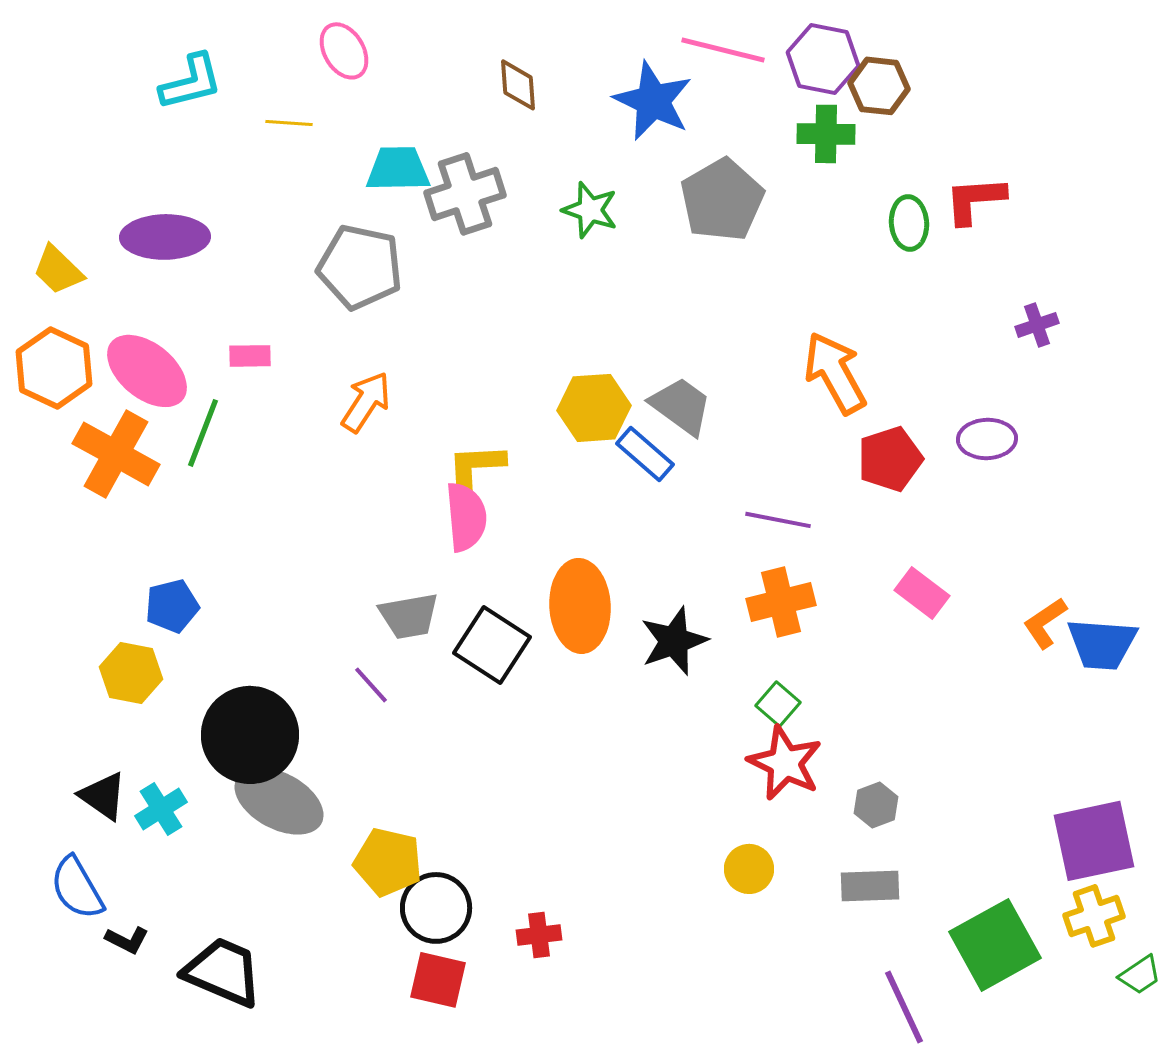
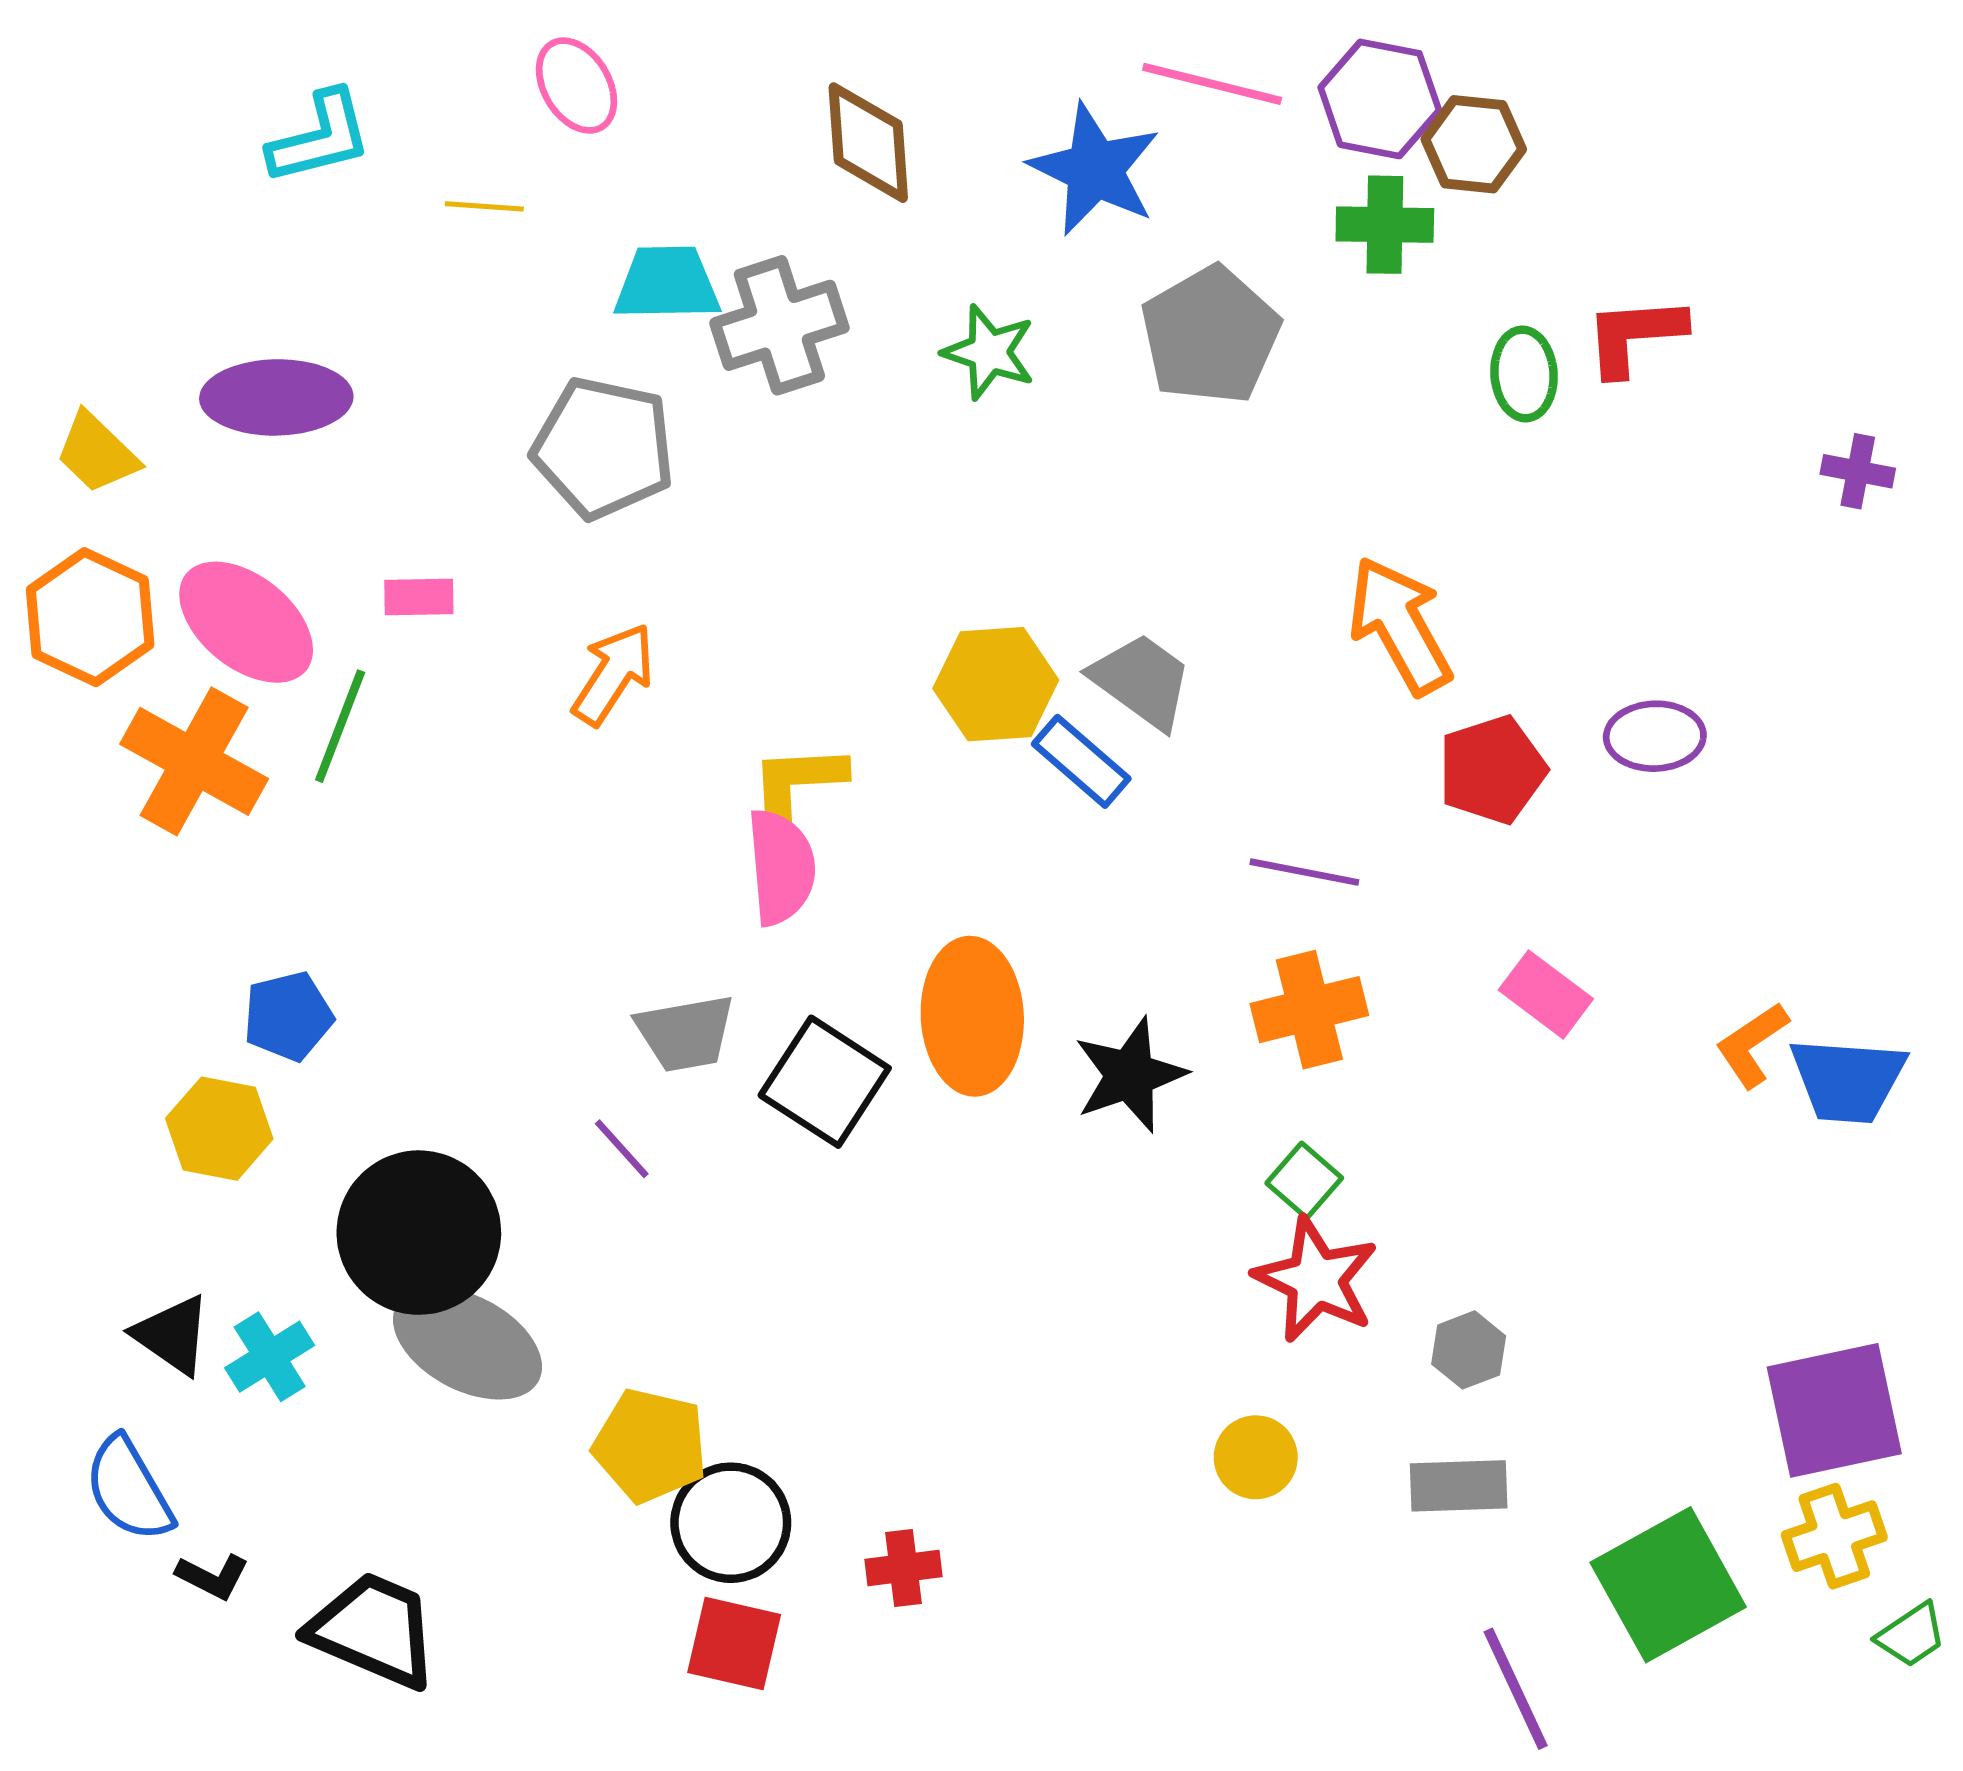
brown diamond: (518, 85) -> (868, 143), size x1.4
purple cross: (1037, 325) -> (1858, 471), moved, turned 30

